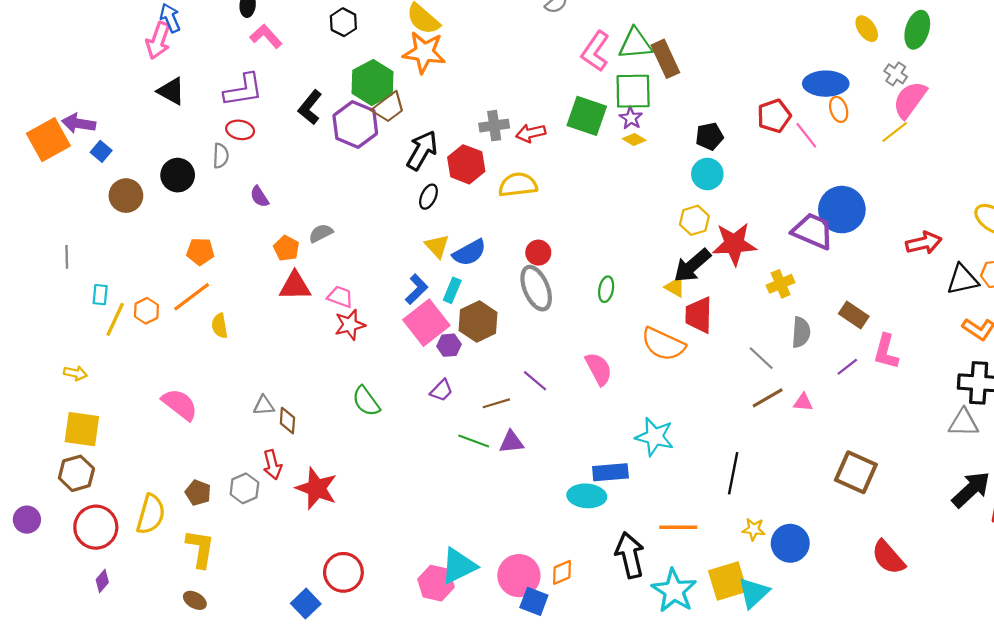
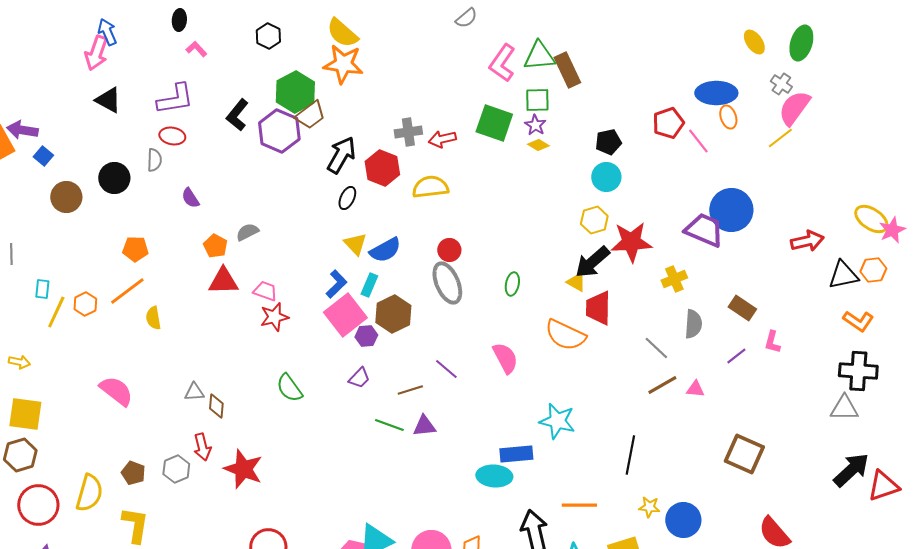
pink L-shape: (266, 36) -> (196, 49), size x0.7
green square: (633, 91) -> (537, 100), size x0.7
pink L-shape: (886, 352) -> (772, 342), size x0.7

